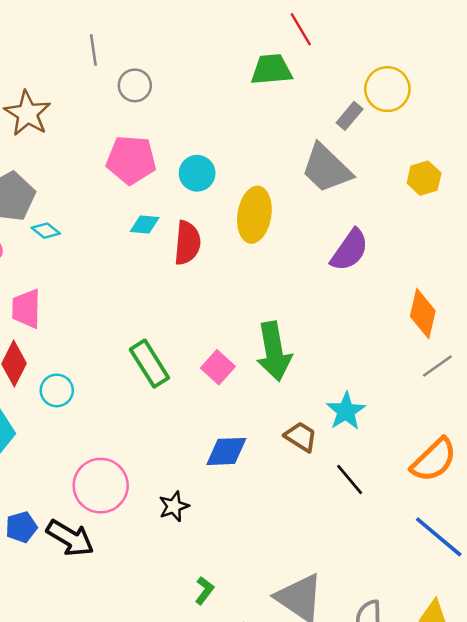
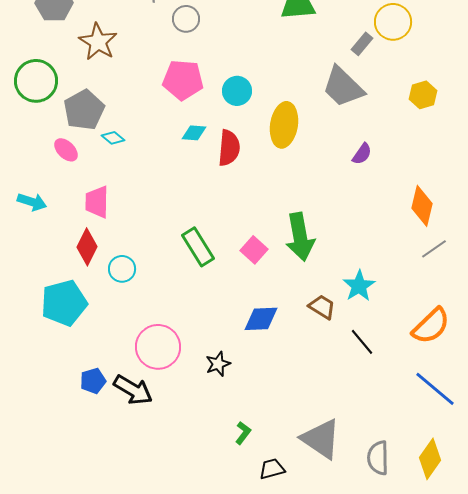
purple semicircle: (350, 250) -> (362, 154), size x0.6

